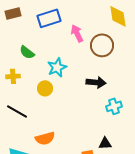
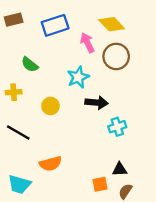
yellow diamond: (118, 16) -> (112, 24), moved, turned -35
cyan star: (57, 67) -> (78, 77), moved
black arrow: (96, 82) -> (97, 103), moved
cyan cross: (114, 106) -> (117, 127), moved

